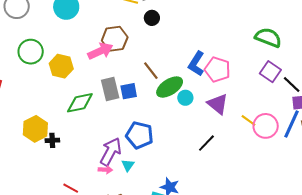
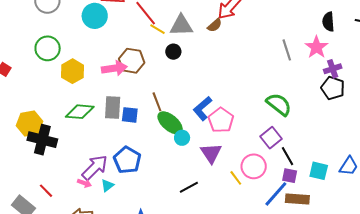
green ellipse: (170, 87) -> (170, 123), turned 56
pink circle: (266, 126) -> (254, 166), moved
black cross: (52, 140) -> (42, 140), size x2.0

